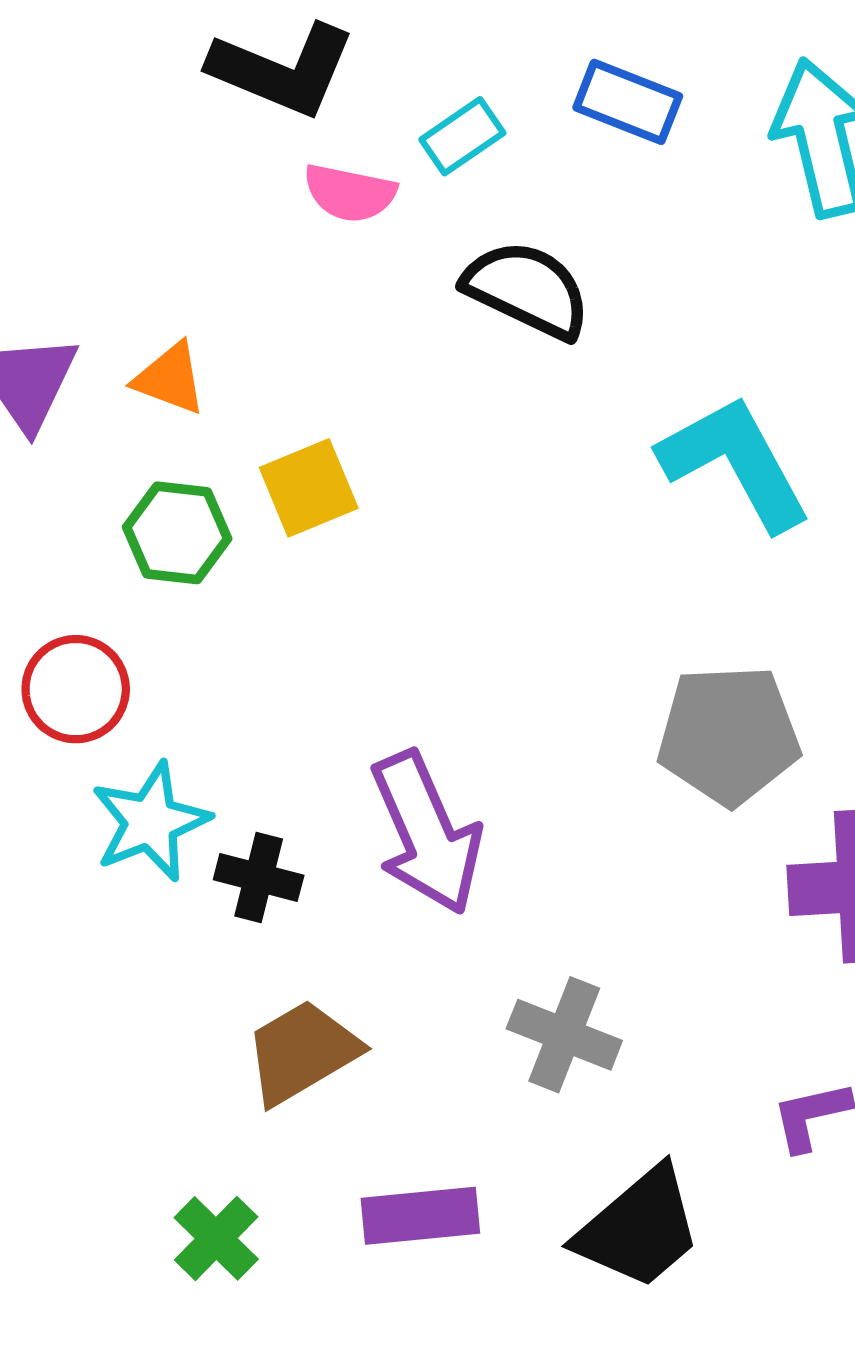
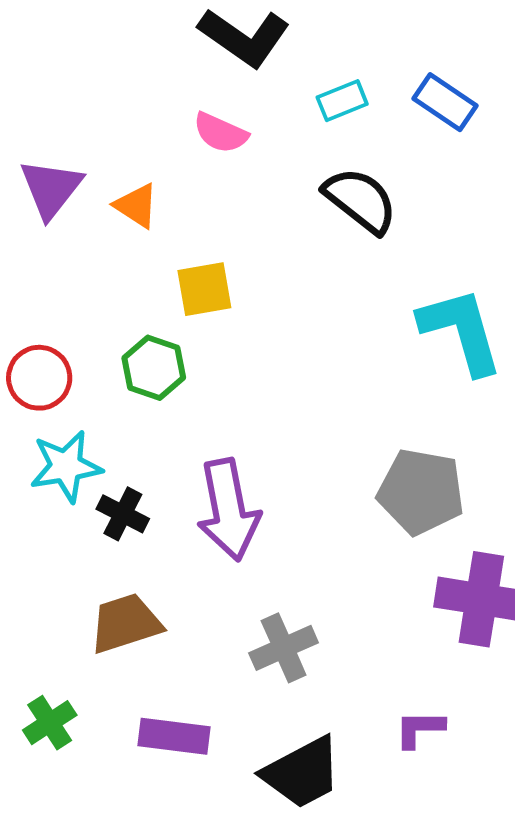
pink semicircle: (350, 193) -> (220, 133), moved
green hexagon: (177, 533) -> (154, 368), moved
gray cross: (564, 1035) -> (284, 648), turned 32

